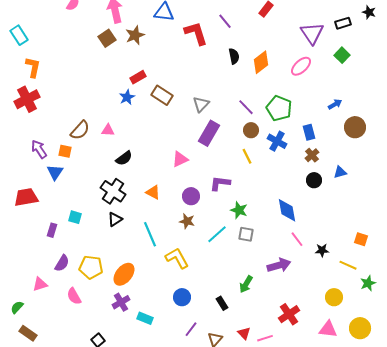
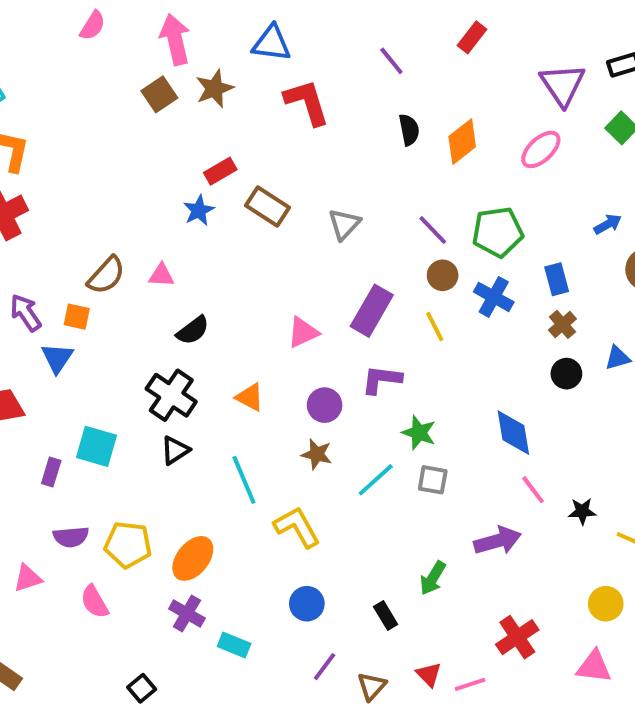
red L-shape: (196, 33) -> (307, 102), moved
green pentagon: (279, 108) -> (498, 232), turned -30
purple rectangle: (209, 133) -> (372, 311), moved
cyan square: (75, 217) -> (96, 446), size x1.5
purple semicircle: (62, 263) -> (71, 537), turned 54
purple cross: (121, 302) -> (187, 614), turned -30

